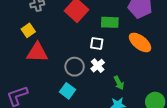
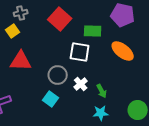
yellow square: (28, 30) -> (13, 31), moved
white square: (97, 43) -> (80, 52), size x1.5
white cross: (98, 66) -> (81, 84), moved

